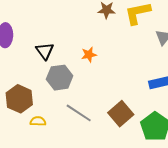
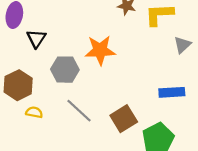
black triangle: (45, 51) -> (36, 39), moved
orange star: (89, 55) -> (100, 50), size x1.8

